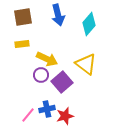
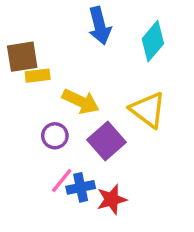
brown square: (23, 17) -> (22, 57), moved
purple circle: (41, 75) -> (55, 136), moved
pink line: (28, 115) -> (62, 181), moved

